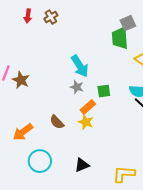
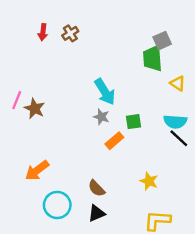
brown semicircle: (57, 122) -> (97, 188), moved
yellow star: (86, 122) -> (149, 181), moved
black triangle: (82, 165) -> (97, 213), moved

